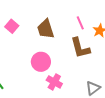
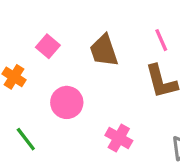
pink circle: (41, 62) -> (67, 102), moved

